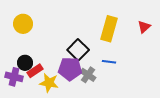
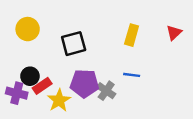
yellow rectangle: (109, 29) -> (132, 35), size x0.7
black square: (78, 50) -> (74, 44), moved, turned 30
yellow star: (49, 83) -> (59, 100), turned 30

